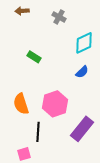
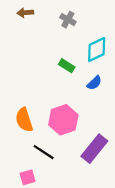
green rectangle: (34, 57) -> (67, 66), moved
black line: (38, 132) -> (44, 152), turned -60

